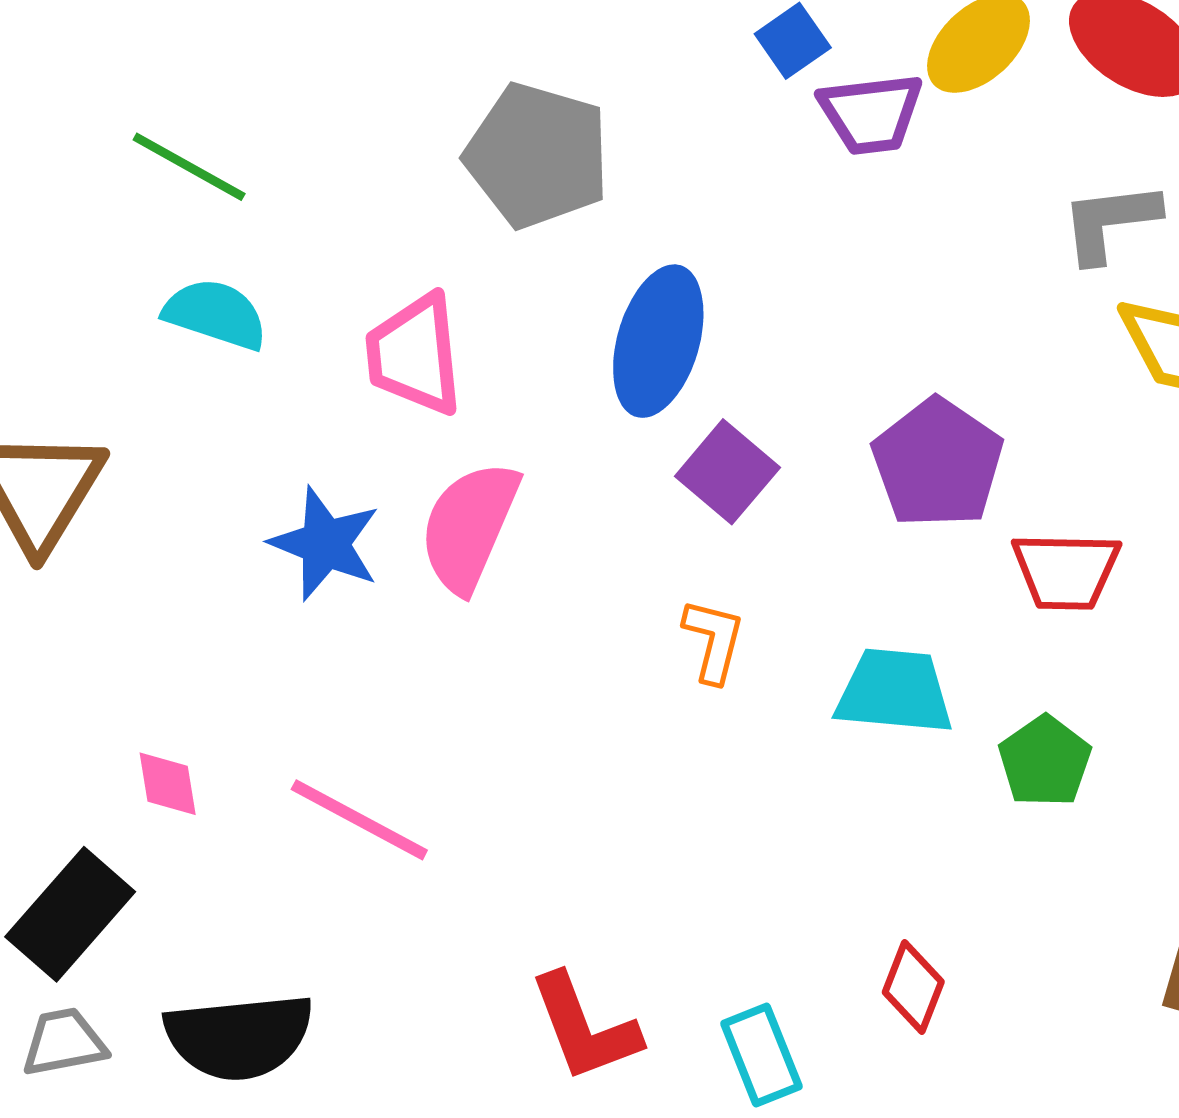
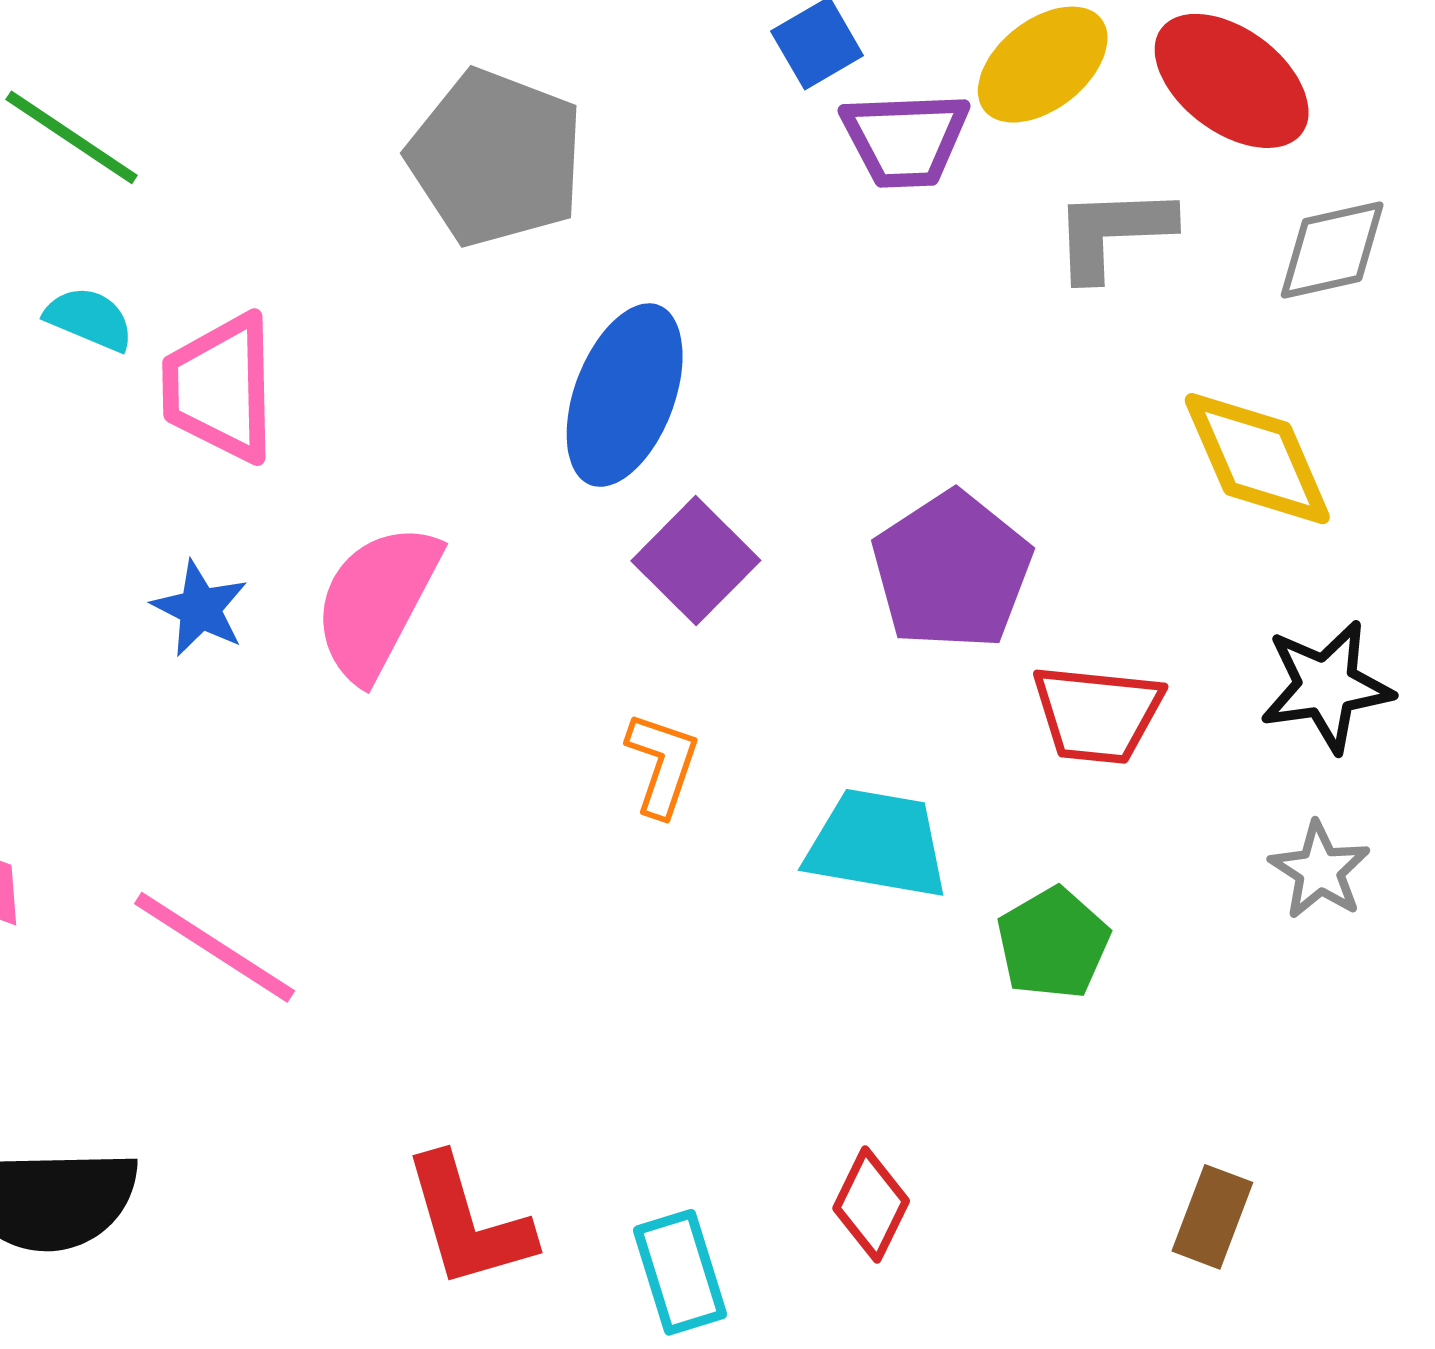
gray L-shape: (1110, 222) -> (1113, 232), moved
cyan semicircle: (215, 314) -> (89, 319), size x0.7
pink trapezoid: (415, 355) -> (220, 388), moved
blue star: (325, 544) -> (200, 609), size x0.7

